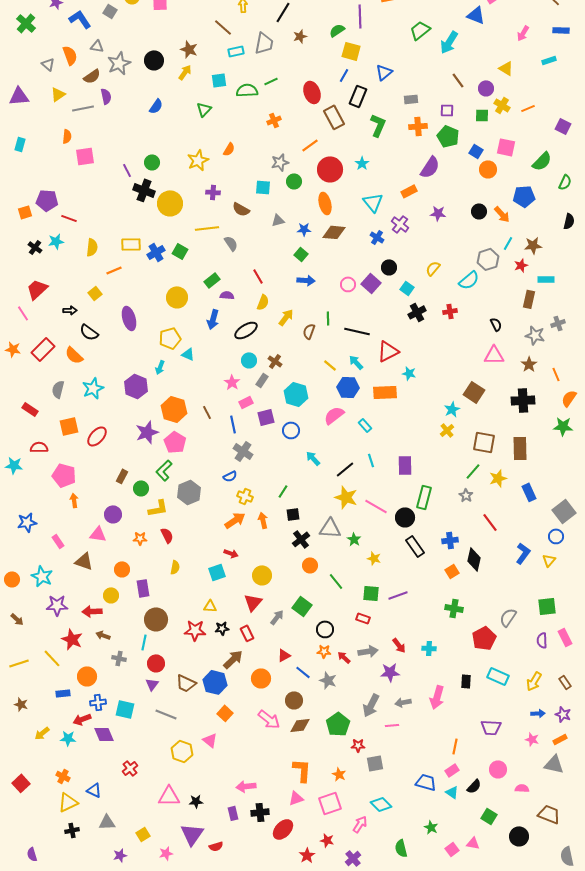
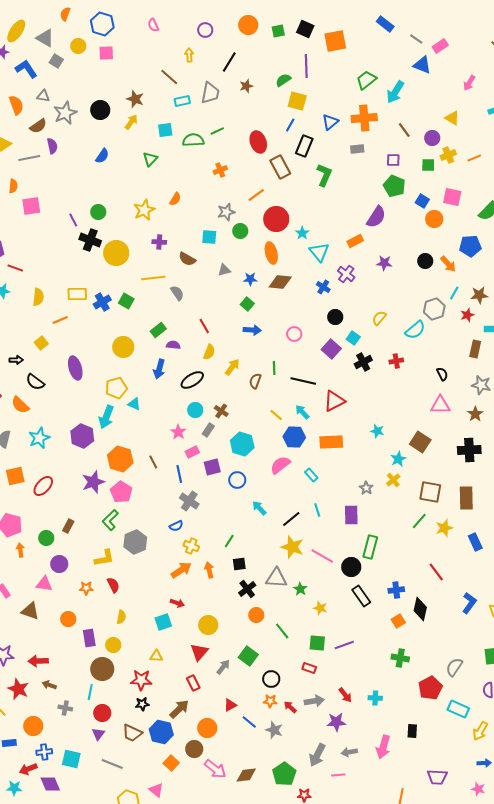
yellow cross: (502, 105) -> (448, 155), turned 35
orange cross: (418, 126) -> (364, 118), moved, size x1.4
cyan star: (362, 163) -> (302, 233), moved
purple square: (371, 283) -> (331, 349), moved
cyan arrow: (160, 367) -> (106, 417), size x1.6
cyan star: (409, 373) -> (377, 431), moved
green circle: (141, 488) -> (46, 538), moved
gray star: (466, 495) -> (366, 488), moved
yellow circle: (111, 595) -> (113, 645), moved
black star: (222, 628) -> (142, 704), moved
cyan rectangle: (498, 676) -> (458, 709), moved
brown circle: (294, 700) -> (194, 749), moved

